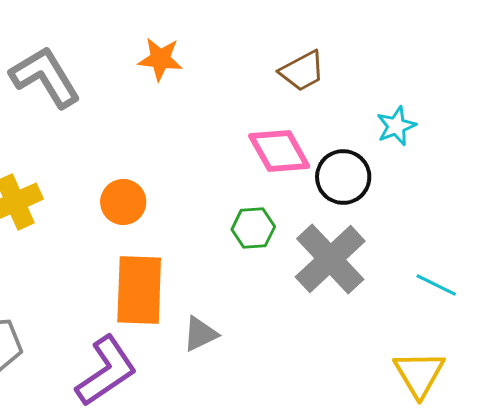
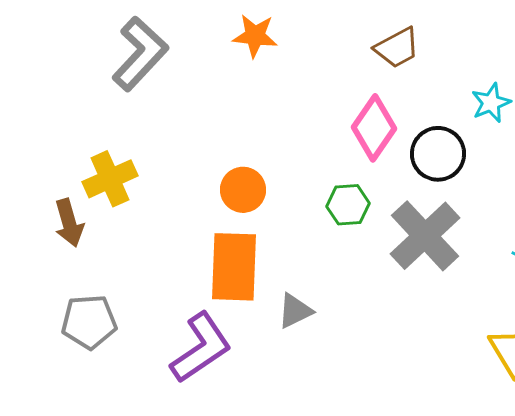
gray L-shape: (45, 77) -> (140, 54), turned 74
pink diamond: (279, 151) -> (374, 128), turned 64
orange circle: (123, 202) -> (243, 190), moved

